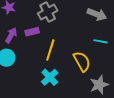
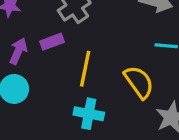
cyan cross: (50, 77) -> (89, 114), turned -30

